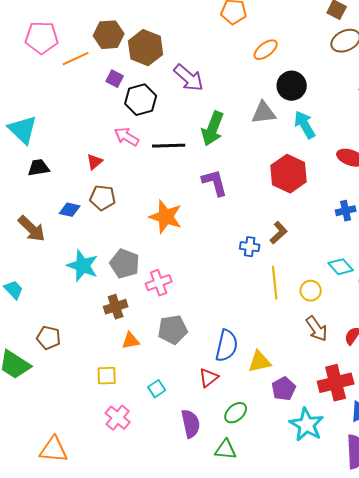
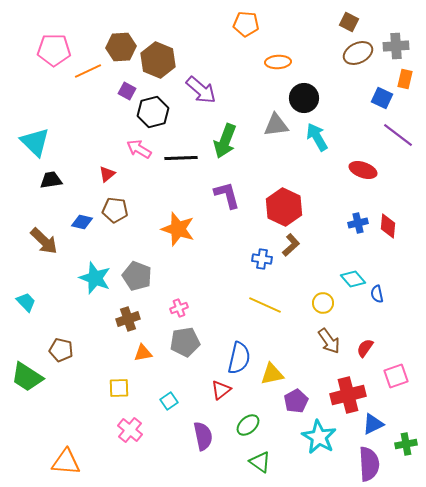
orange ellipse: (266, 50) -> (278, 62), turned 35
red hexagon: (289, 174) -> (284, 207), moved
pink cross: (159, 283) -> (179, 308), moved, size x0.7
yellow line: (275, 283) -> (265, 305), moved, turned -60
green triangle: (226, 450) -> (260, 462), moved, turned 30

